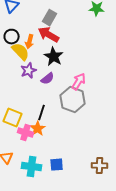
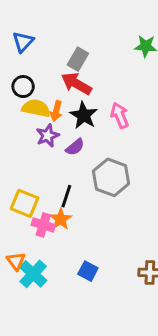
orange arrow: (30, 42) -> (56, 111), moved
yellow semicircle: (21, 52) -> (36, 108), turned -36
pink arrow: (79, 82) -> (120, 115), moved, turned -54
blue square: (57, 165) -> (88, 271), turned 32
cyan cross: (32, 167) -> (33, 274), moved, turned 36

